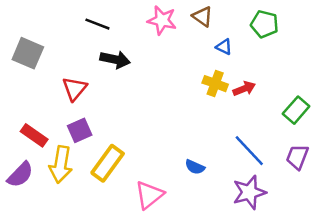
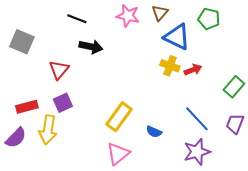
brown triangle: (202, 16) -> (160, 13), turned 36
blue triangle: (224, 47) -> (177, 37), size x2.0
red rectangle: (34, 135) -> (27, 107), turned -50
yellow rectangle: (108, 163) -> (119, 117), moved

